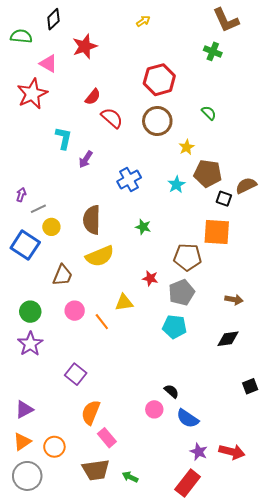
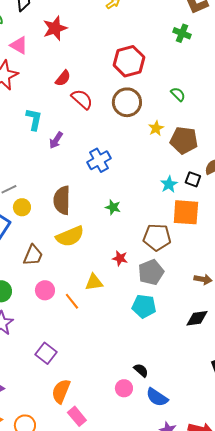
brown pentagon: (208, 173) -> (184, 140), moved
cyan star: (176, 185) -> (169, 184), moved

